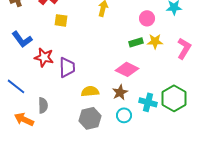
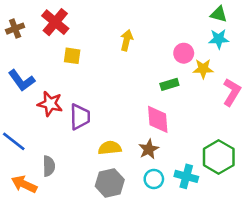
yellow star: (155, 41) -> (203, 69), moved
pink diamond: (127, 69) -> (158, 119), turned 60
cyan cross: (148, 102) -> (186, 176), moved

